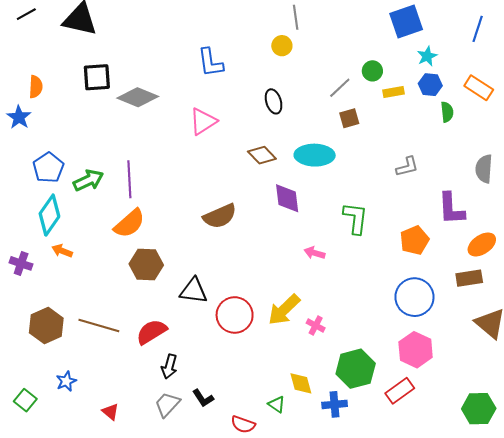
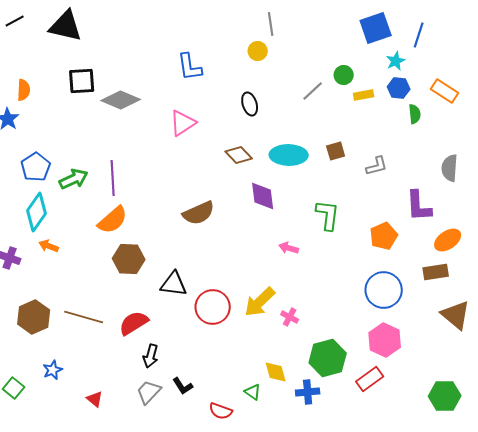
blue line: (478, 29) -> (419, 35), moved
brown square: (349, 118) -> (336, 151), moved

